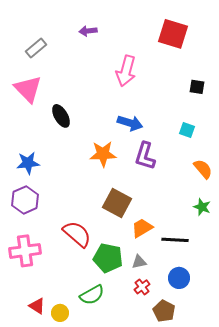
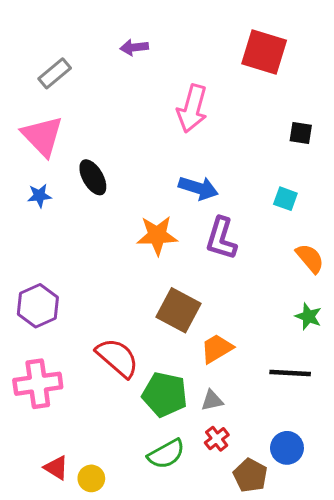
blue star: (28, 163) -> (39, 196), moved, size x0.7
black line: (175, 240) -> (290, 373), moved
blue circle: (179, 278) -> (287, 448), moved
green semicircle: (92, 295) -> (166, 454), moved

